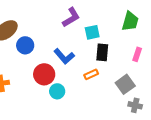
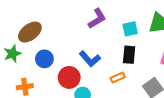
cyan square: (92, 32) -> (130, 29), moved
blue circle: (25, 45) -> (44, 59), moved

